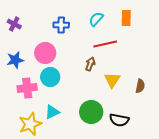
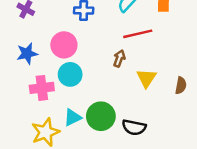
green circle: (91, 112) -> (101, 116), moved
black semicircle: (119, 120) -> (134, 127), moved

